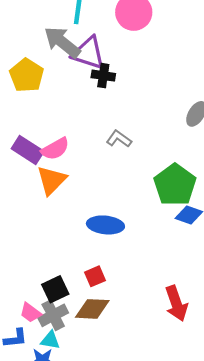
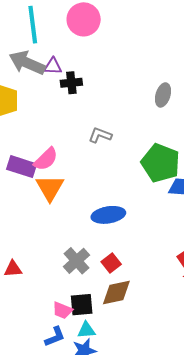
purple triangle: (88, 53) -> (53, 66), size x0.6
black square: (55, 289) -> (82, 305), moved, turned 35
gray cross: (53, 315) -> (76, 261), moved

